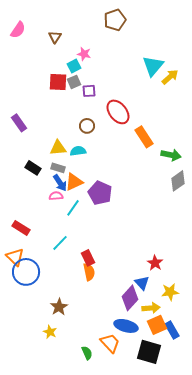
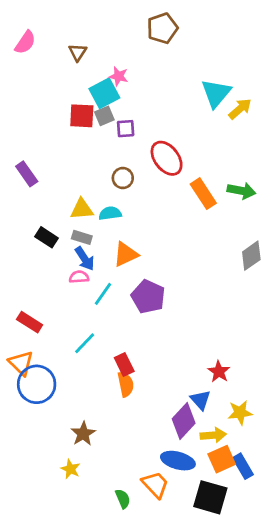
cyan square: (74, 66) -> (104, 93), size x1.5
green arrow: (171, 155) -> (241, 191), moved
orange triangle: (74, 182) -> (126, 254), moved
purple pentagon: (100, 193) -> (148, 297), moved

